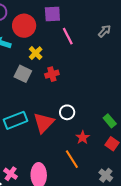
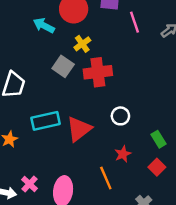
pink line: (68, 36) -> (135, 22), moved
red cross: (52, 74) -> (98, 72), size x1.6
white circle: (67, 112) -> (120, 116), moved

